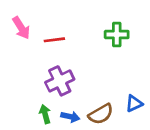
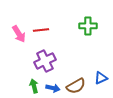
pink arrow: (21, 28) -> (19, 34), moved

